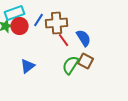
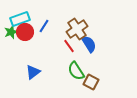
brown cross: (57, 23) -> (77, 29), moved, turned -30
brown square: (86, 61) -> (91, 82), moved
green semicircle: (71, 65) -> (76, 71), turned -66

